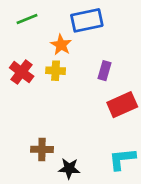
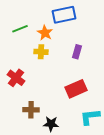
green line: (27, 19) -> (20, 29), moved
red cross: (22, 72) -> (16, 78), moved
red rectangle: (122, 105) -> (76, 89), moved

